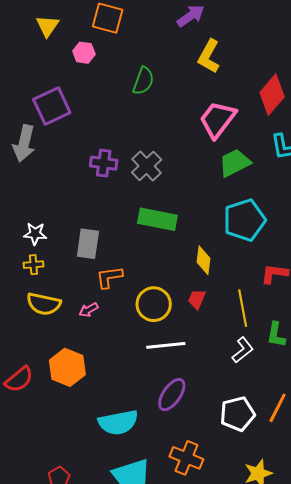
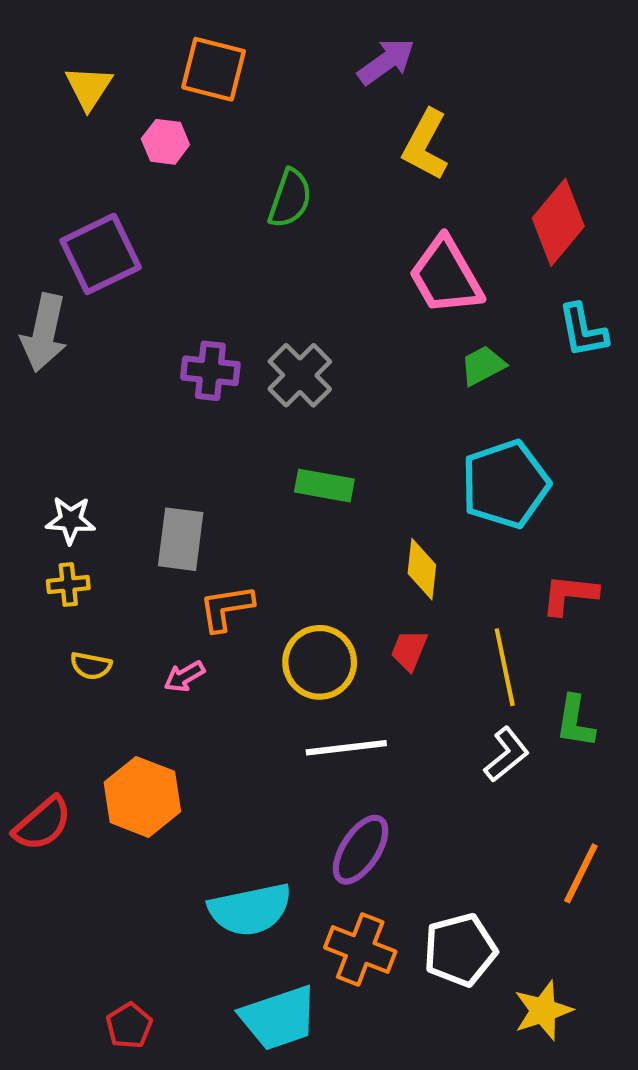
pink trapezoid: (218, 119) -> (446, 276), turned -66
green trapezoid: (235, 163) -> (483, 366), size x0.7
green rectangle: (157, 219) -> (324, 486), size x0.7
yellow semicircle: (44, 304) -> (91, 666), size x0.6
white pentagon: (237, 414) -> (460, 950), moved
orange cross: (186, 458) -> (360, 950), moved

